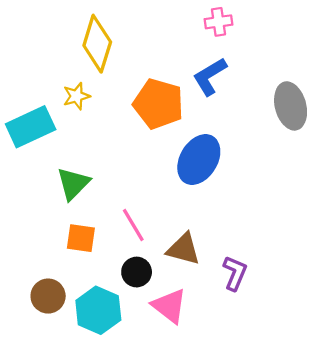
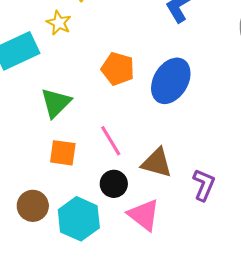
yellow star: (76, 96) -> (59, 23), turned -30
orange pentagon: (158, 104) -> (118, 69), moved, size x0.7

